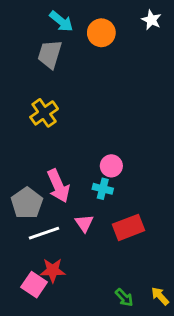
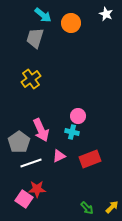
pink triangle: (84, 223) -> (59, 156), turned 40
yellow arrow: (160, 296) -> (112, 207), turned 88

